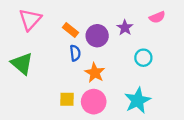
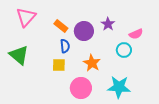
pink semicircle: (157, 17) -> (136, 34), moved
orange star: (95, 73) -> (92, 63), moved
yellow square: (67, 99) -> (59, 65), moved
cyan star: (138, 100) -> (119, 87), turned 30

